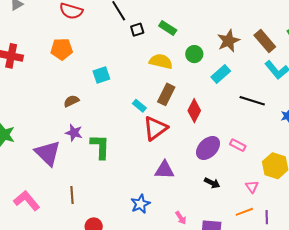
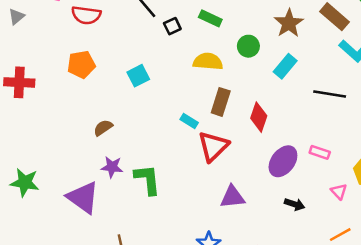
cyan square: (101, 75) -> (138, 76), moved
pink triangle: (252, 187) -> (339, 191), moved

